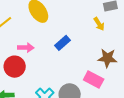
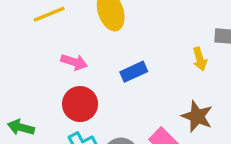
red circle: (15, 67) -> (80, 104), moved

